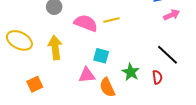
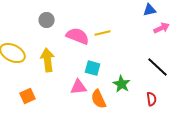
red semicircle: (157, 77) -> (152, 99), moved

